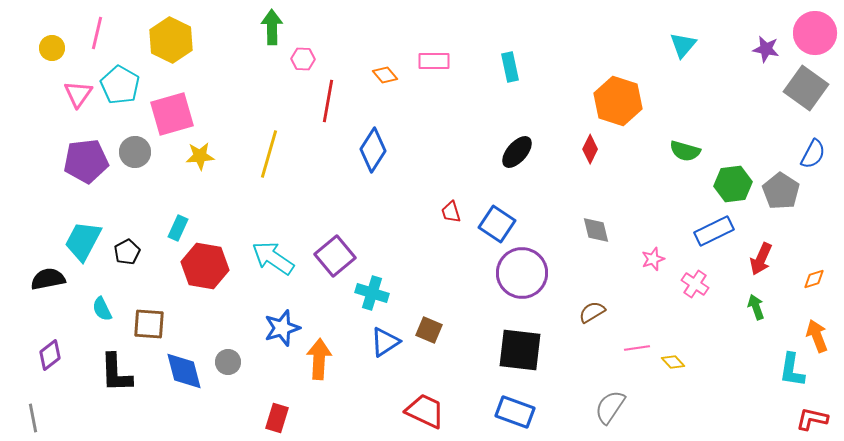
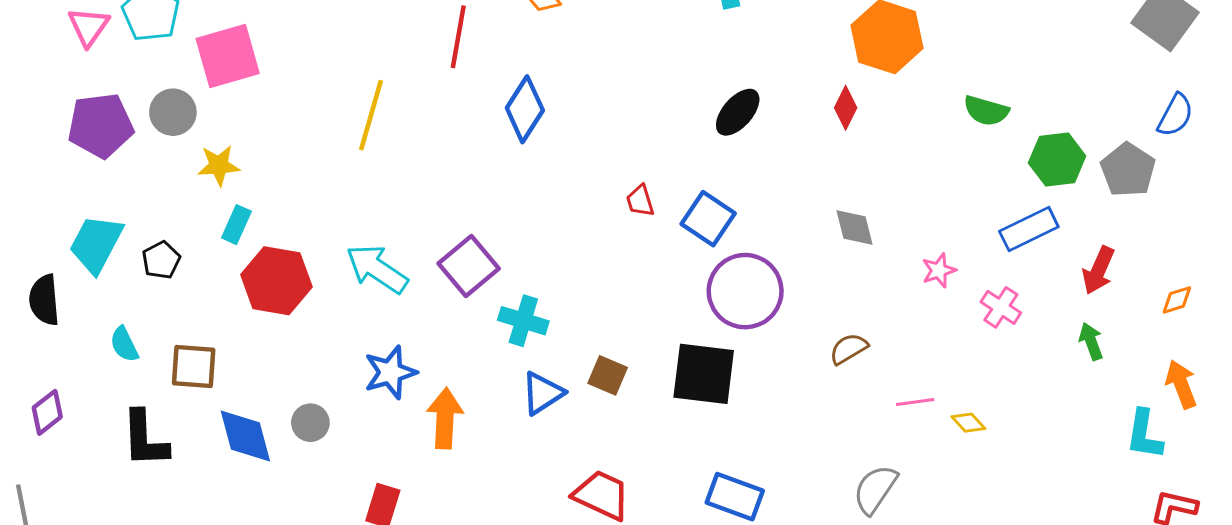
yellow star: (200, 156) -> (219, 165), moved
black semicircle: (48, 279) -> (44, 300), turned -84
black square: (520, 350) -> (704, 374), moved

